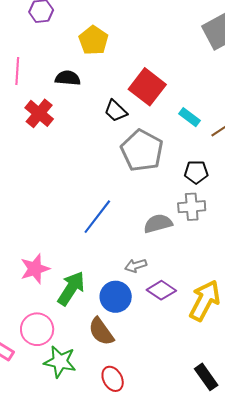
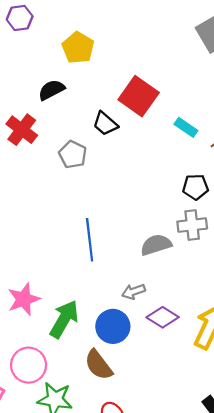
black semicircle: (68, 78) -> (51, 90), turned -30
gray pentagon: (142, 151) -> (73, 155), moved, size x0.6
blue line: (97, 217) -> (90, 240), turned -42

